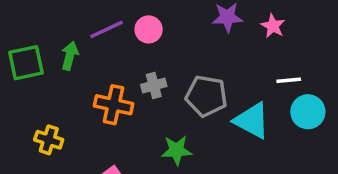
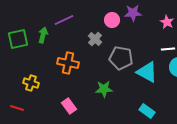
pink star: (273, 26) -> (167, 22), moved
pink circle: (149, 29) -> (112, 20), moved
gray cross: (154, 85) -> (95, 39), moved, turned -32

